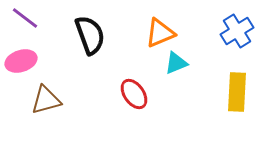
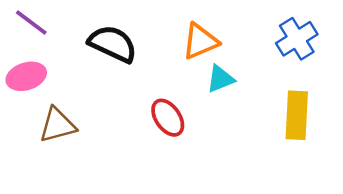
black semicircle: (90, 35) -> (113, 44), turned -45

